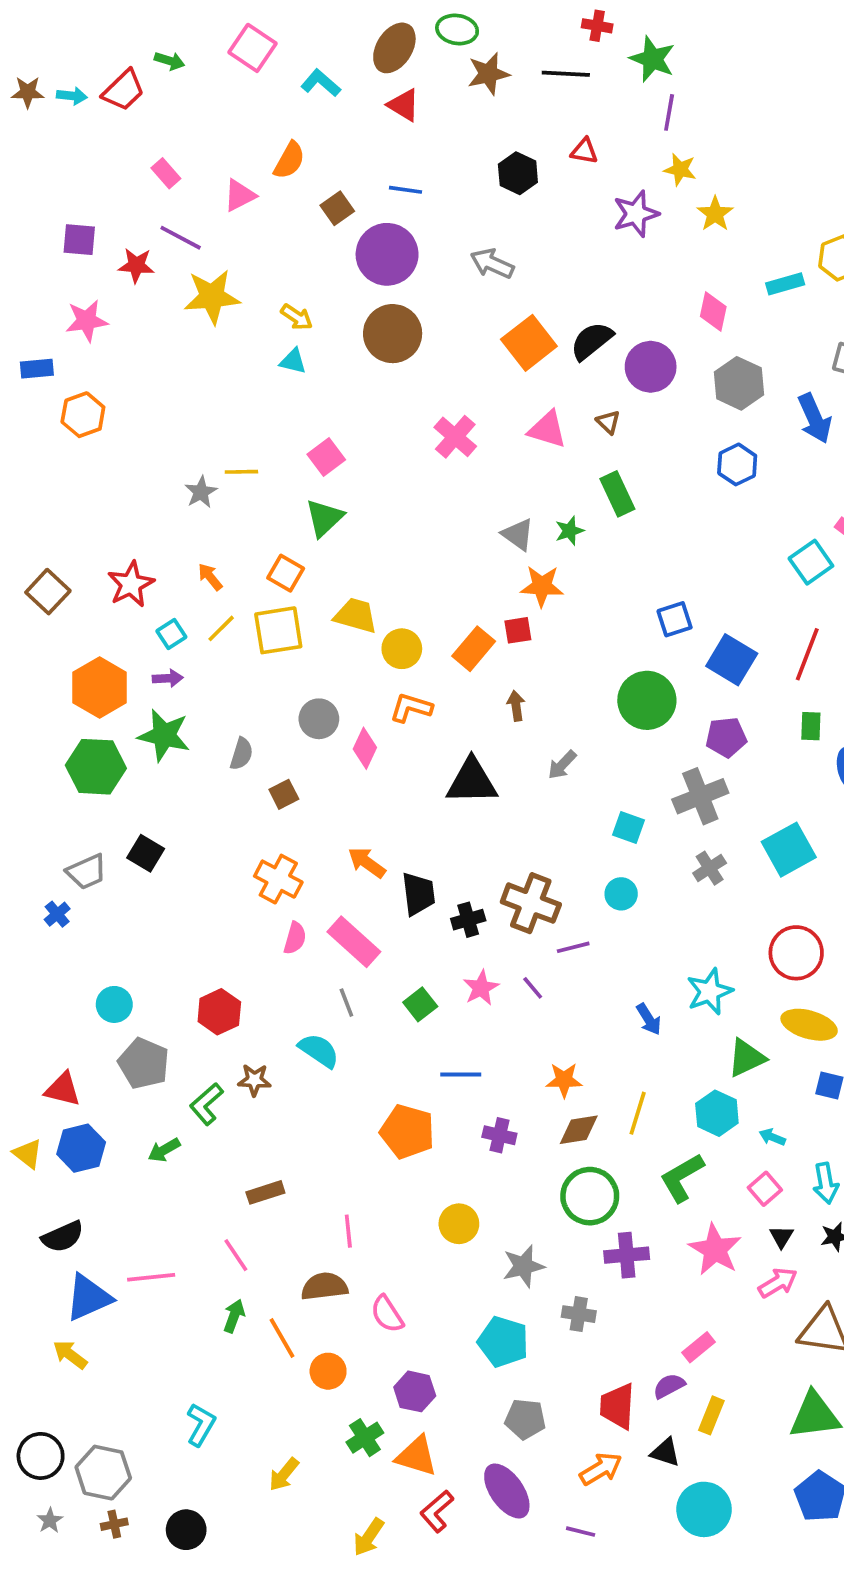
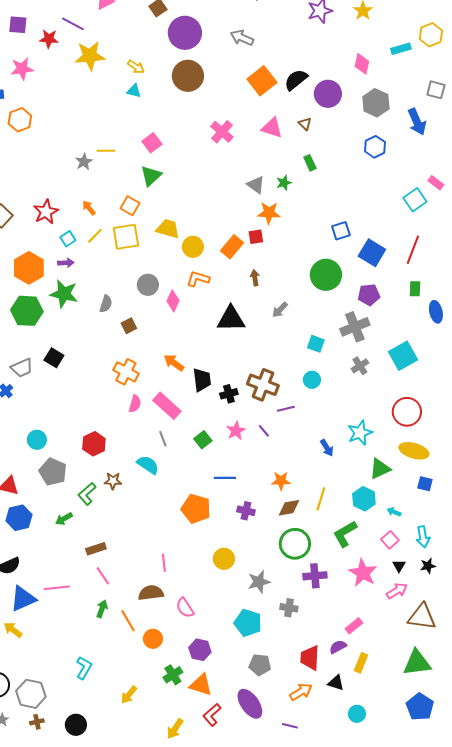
green rectangle: (617, 494) -> (310, 163), size x0.7
brown rectangle: (265, 1192) -> (96, 549), moved
cyan circle: (704, 1509) -> (357, 714), size x0.6

